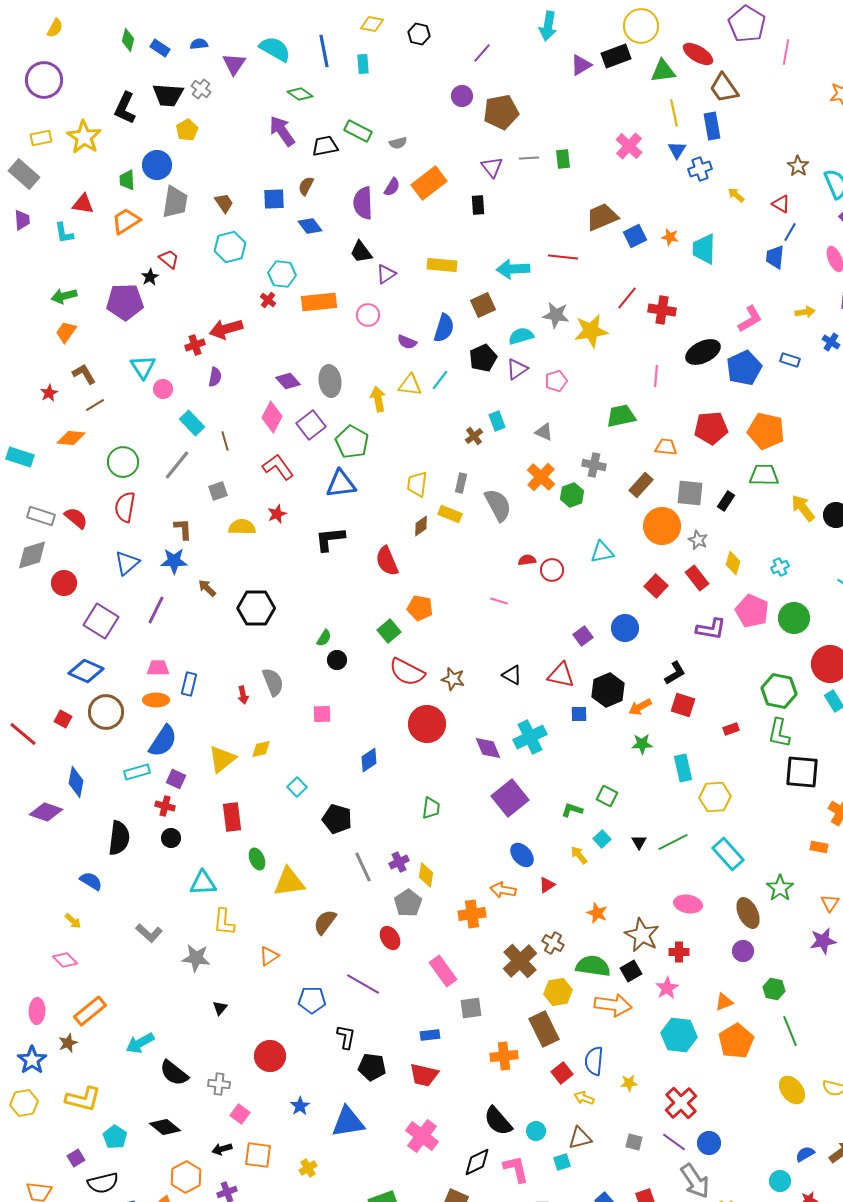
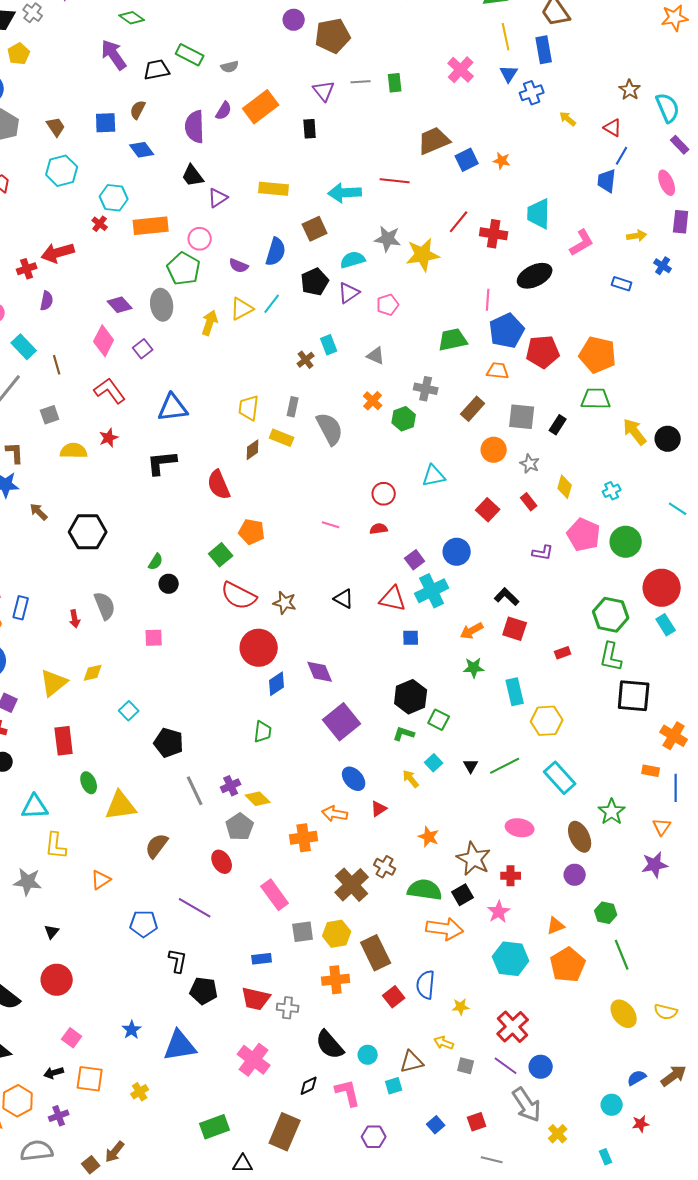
cyan trapezoid: (704, 249) -> (539, 214), moved
blue pentagon: (744, 368) -> (507, 331), moved
yellow triangle: (410, 385) -> (242, 309), turned -35
yellow arrow: (378, 399) -> (210, 323), turned 30
purple square: (311, 425) -> (143, 349), size x0.7
green pentagon: (352, 442) -> (184, 269), moved
orange cross: (541, 477) -> (373, 401), size x0.7
orange circle: (662, 526) -> (494, 450), size x0.7
red semicircle: (527, 560) -> (379, 529), moved
red rectangle: (697, 578) -> (529, 502), size x0.7
purple L-shape: (711, 629) -> (543, 553), size x0.7
black L-shape: (675, 673) -> (507, 597), turned -105
black hexagon: (608, 690) -> (411, 697), moved
cyan cross: (530, 737) -> (432, 591), moved
blue diamond: (369, 760) -> (277, 684), moved
yellow diamond: (426, 875) -> (258, 799), turned -55
yellow hexagon: (558, 992) -> (337, 934), moved
red circle: (270, 1056) -> (57, 980), moved
gray cross: (219, 1084) -> (288, 1008), moved
yellow arrow: (584, 1098) -> (444, 1043), moved
black diamond: (477, 1162) -> (309, 1086), size x0.7

